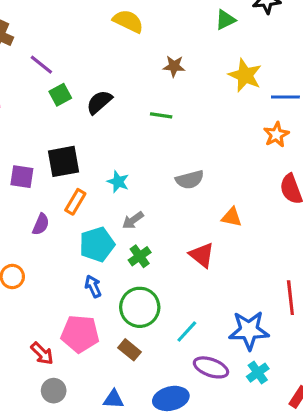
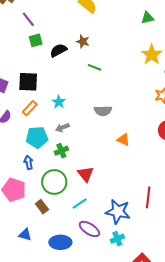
brown star: (174, 66) -> (83, 42), moved
red triangle: (202, 255) -> (86, 174), moved

